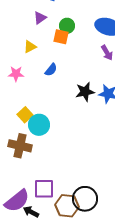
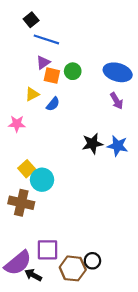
orange square: (61, 37) -> (52, 76), moved
blue semicircle: (51, 70) -> (53, 104), moved
black circle: (85, 199) -> (92, 261), size x0.6

